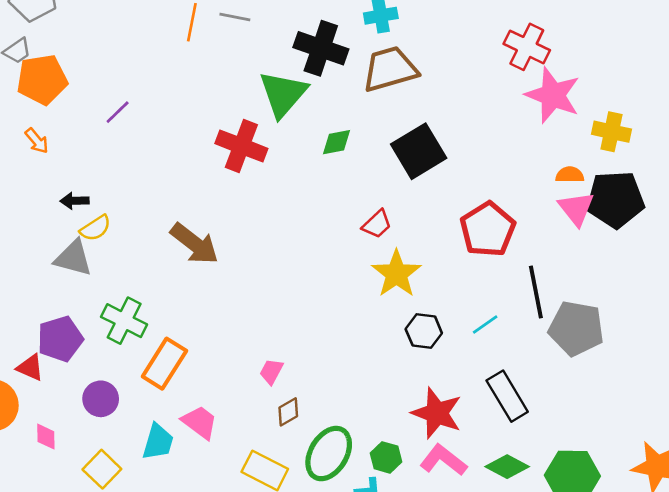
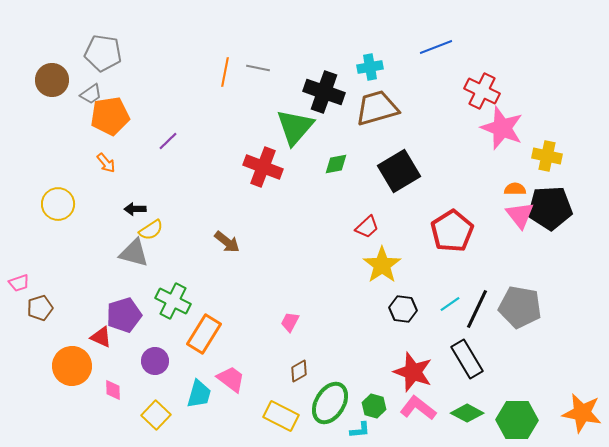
brown arrow: (194, 244) -> (227, 242), size x0.7
black line: (536, 292) -> (477, 309), moved, turned 36
pink trapezoid: (271, 371) -> (290, 322), moved

